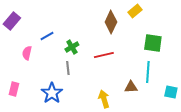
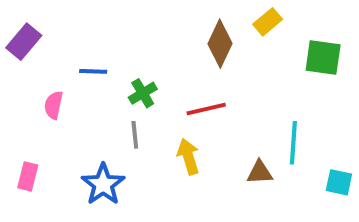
blue line: (47, 36) -> (93, 71), turned 32
green square: (153, 43) -> (323, 57), moved
yellow arrow: (104, 99) -> (188, 157), moved

